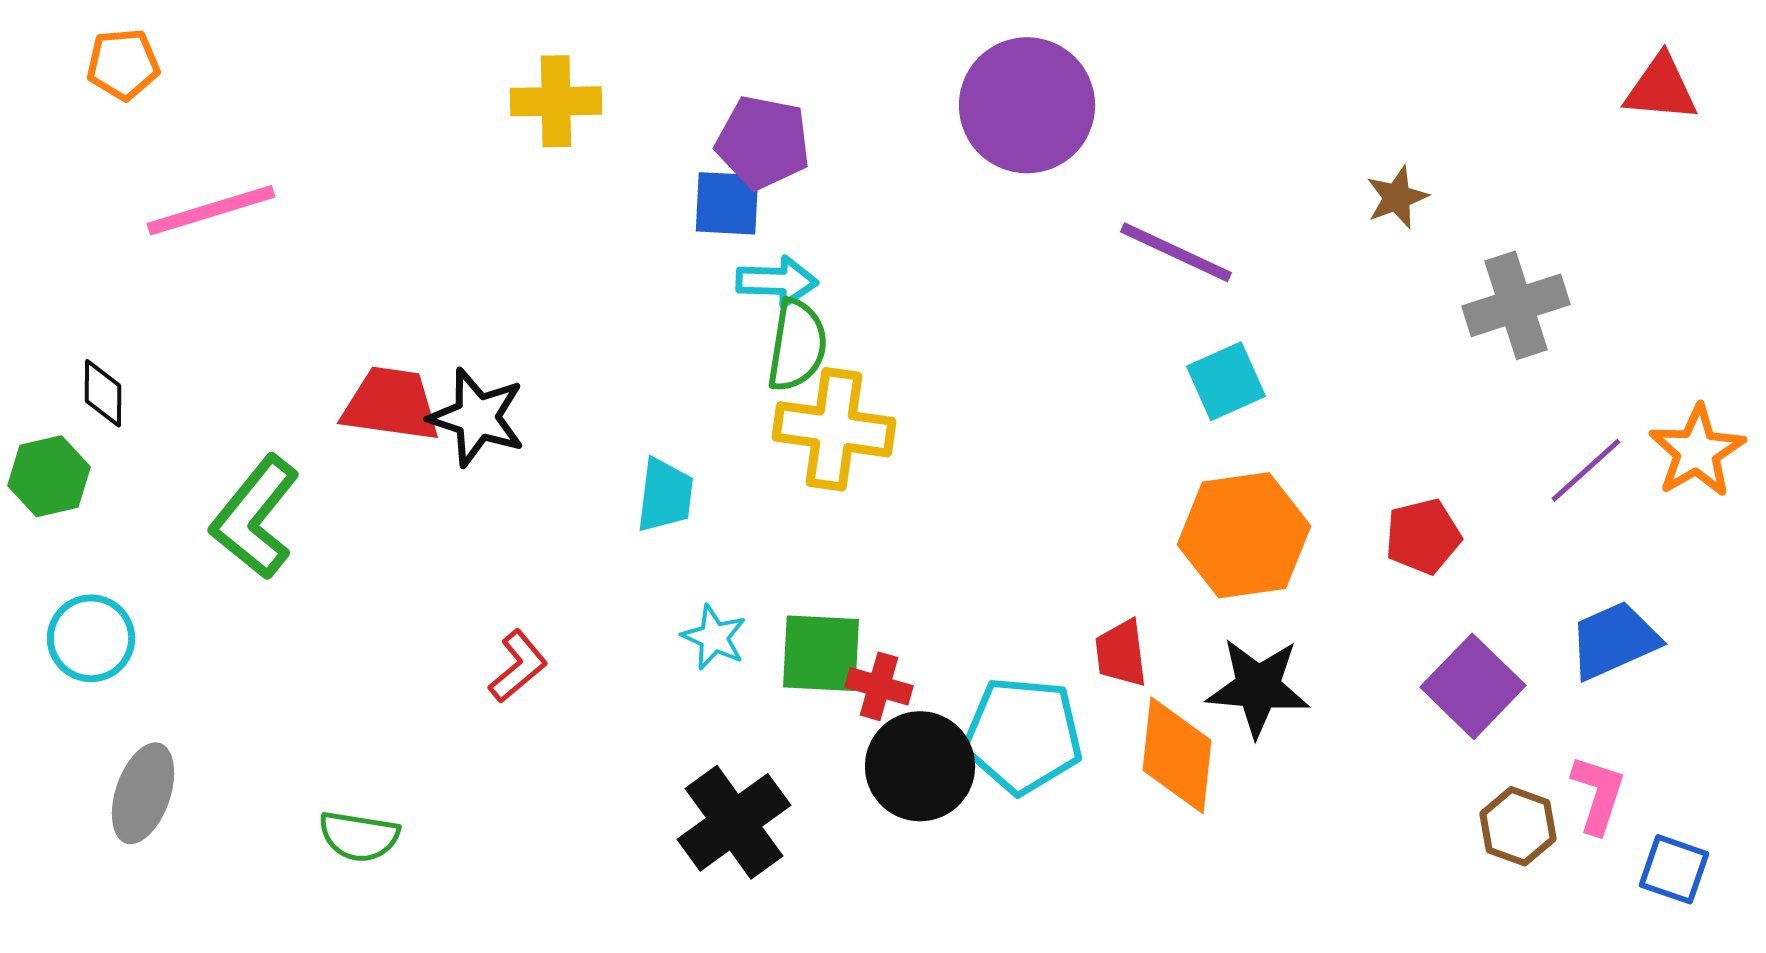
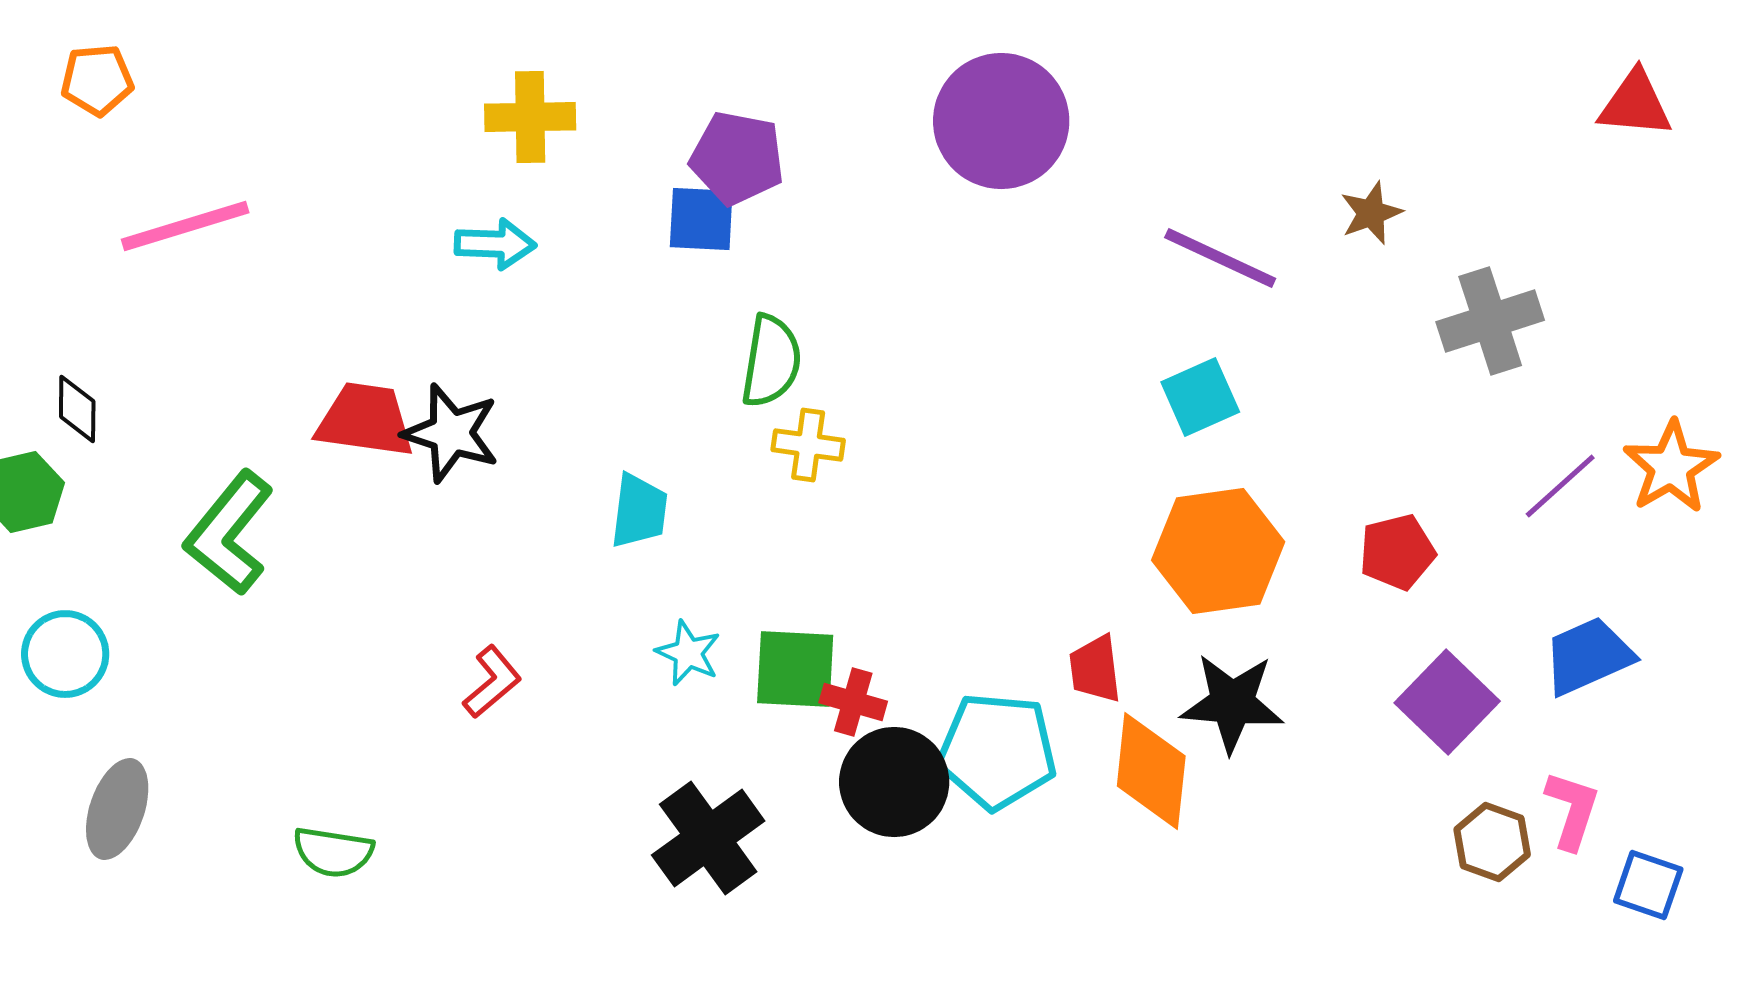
purple line: (1176, 252) -> (1220, 258), moved
cyan arrow: (777, 281) -> (495, 244), moved
yellow cross: (834, 429) -> (808, 445), size x0.6

